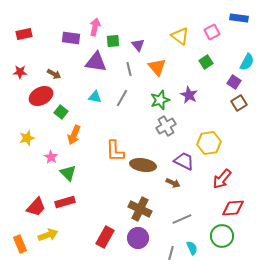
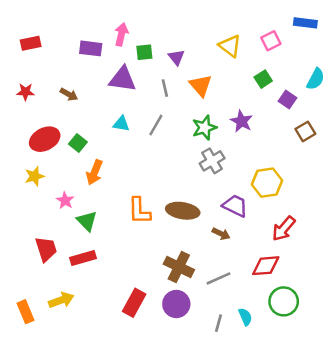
purple square: (234, 82) -> (287, 100), moved
red ellipse: (41, 96) -> (45, 139), moved
orange L-shape: (115, 151) -> (139, 211), moved
red trapezoid: (36, 207) -> (46, 249), moved, turned -60
red diamond: (233, 208) -> (266, 266), moved
gray line: (182, 219) -> (218, 278), moved

